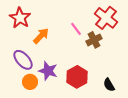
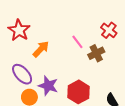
red cross: (106, 18) -> (109, 30), size x0.7

